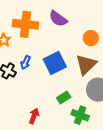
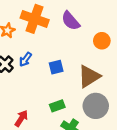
orange circle: (91, 38) -> (102, 41), moved
blue square: (55, 63) -> (56, 67), size x0.6

